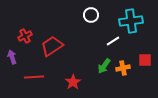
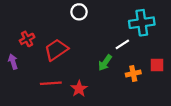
white circle: (91, 15) -> (79, 12), moved
green arrow: (104, 66) -> (105, 63), moved
red line: (34, 77) -> (51, 83), moved

